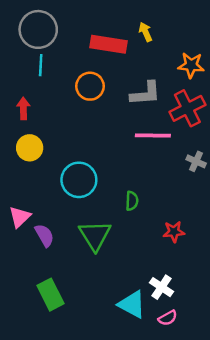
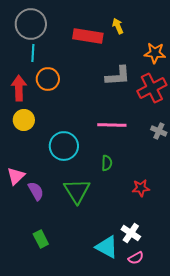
orange circle: (90, 86) -> (48, 79), moved
red arrow: (23, 108) -> (19, 88), size x1.4
pink line: (153, 135) -> (112, 125), moved
green rectangle: (51, 295) -> (41, 239), size x0.7

